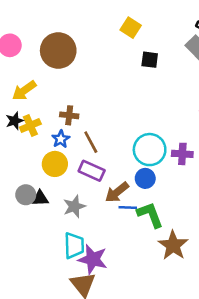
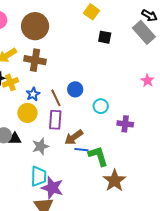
brown cross: (69, 115) -> (35, 60), moved, size x1.5
cyan circle: (150, 150) -> (101, 106), size x0.6
purple cross: (182, 154) -> (125, 124), moved
purple rectangle: (92, 171) -> (55, 120), turned 66
blue circle: (145, 178) -> (75, 89), moved

